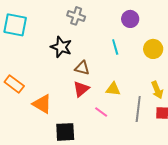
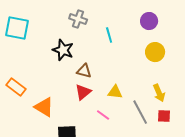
purple circle: (130, 19) -> (149, 21), moved
cyan line: (115, 47) -> (109, 35), moved
gray line: (138, 109) -> (140, 112), turned -35

